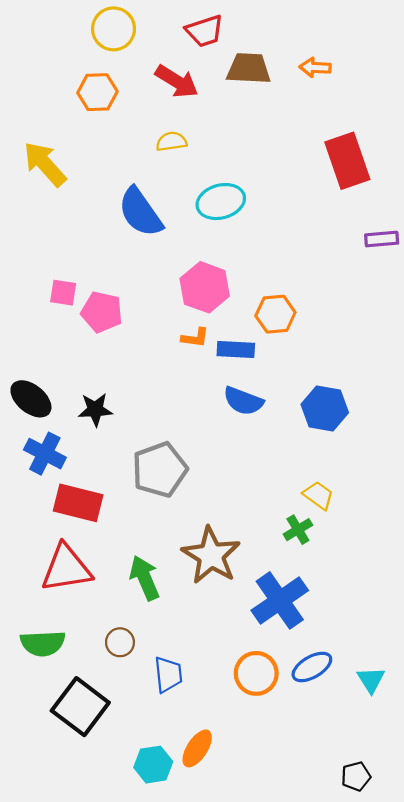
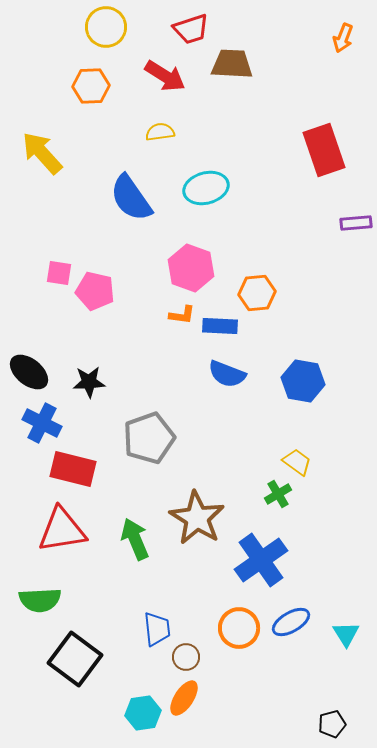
orange arrow: (315, 67) -> (343, 38), moved, turned -72
brown circle: (120, 642) -> (186, 657), moved

